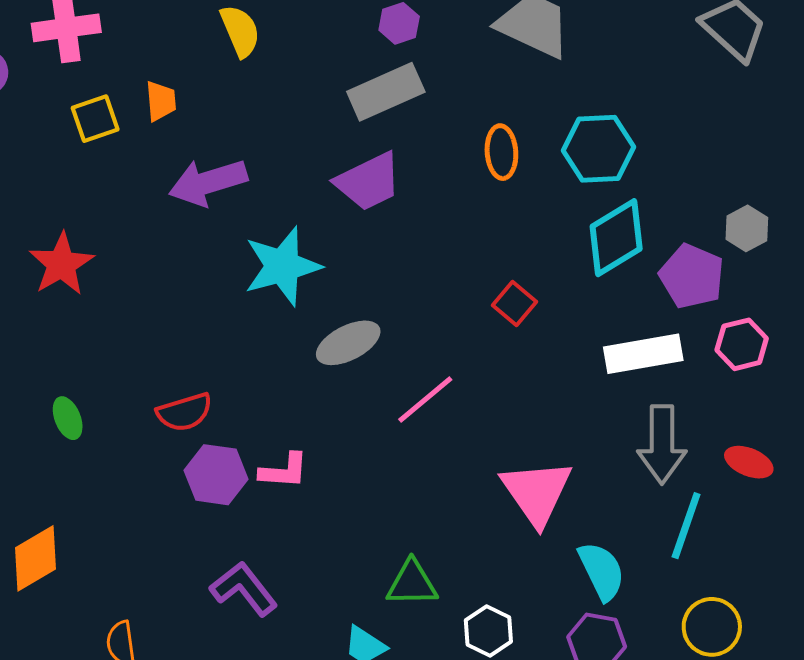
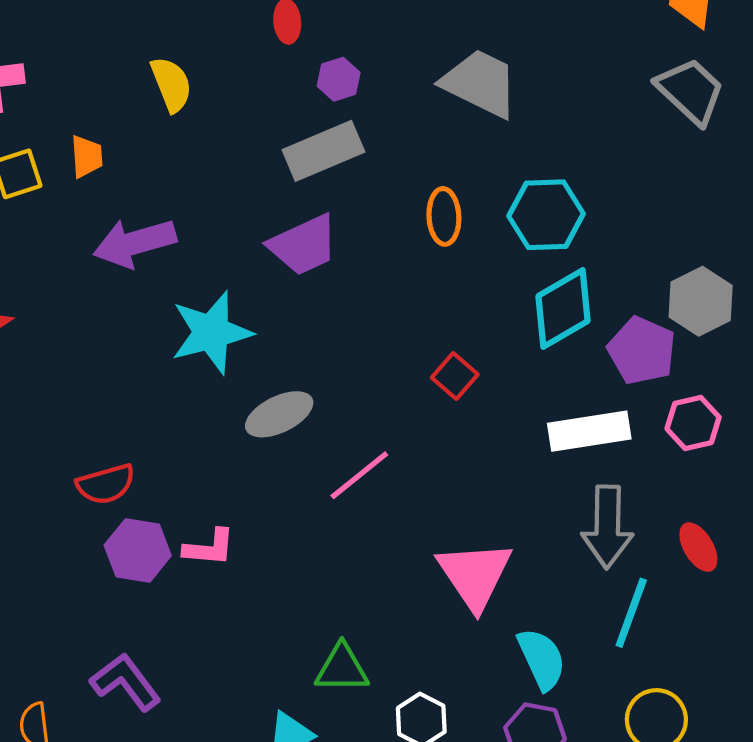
gray hexagon: (747, 228) -> (701, 301), size x1.4
red ellipse: (749, 462) -> (698, 547), turned 36
purple L-shape: (244, 589) -> (126, 682), moved

